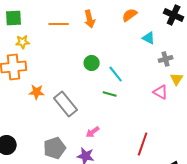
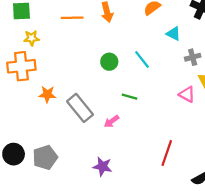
cyan line: (116, 74) -> (142, 59), moved
pink arrow: (93, 132) -> (112, 121), moved
gray pentagon: (55, 148) -> (45, 157), moved

